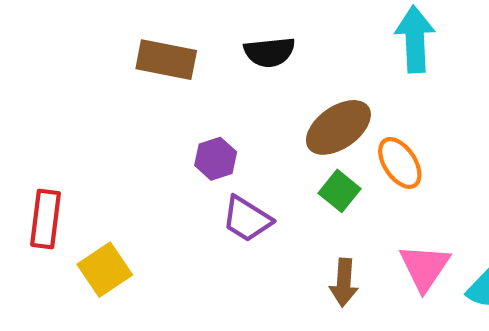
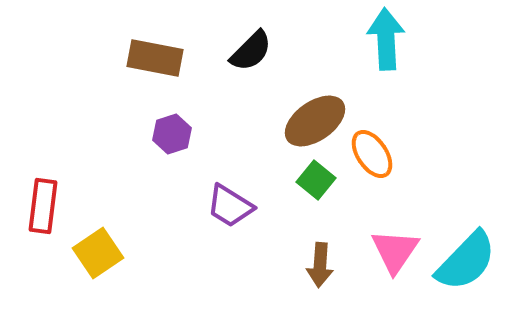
black semicircle: (270, 52) -> (251, 51), turned -39
purple hexagon: (216, 159) -> (172, 134), moved

